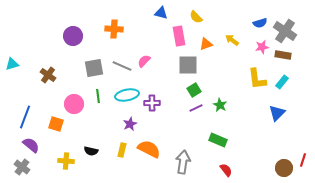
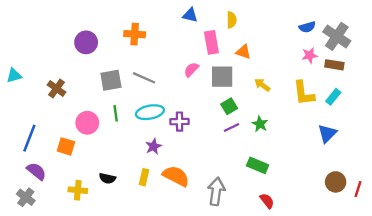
yellow semicircle: (196, 17) -> (232, 20), turned -136
yellow arrow: (232, 40) -> (262, 85), moved
orange triangle: (206, 44) -> (243, 52), turned 40
pink semicircle: (144, 61) -> (191, 70), moved
brown circle: (284, 168) -> (336, 182), moved

